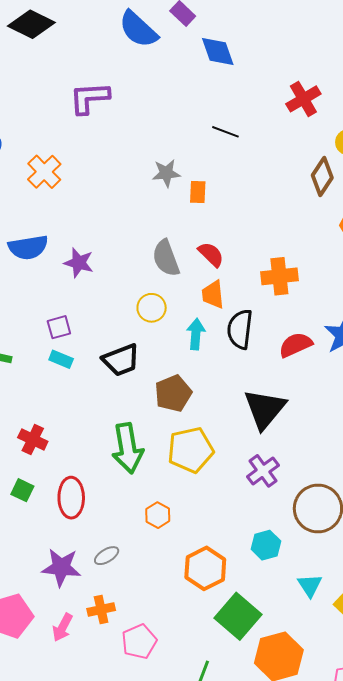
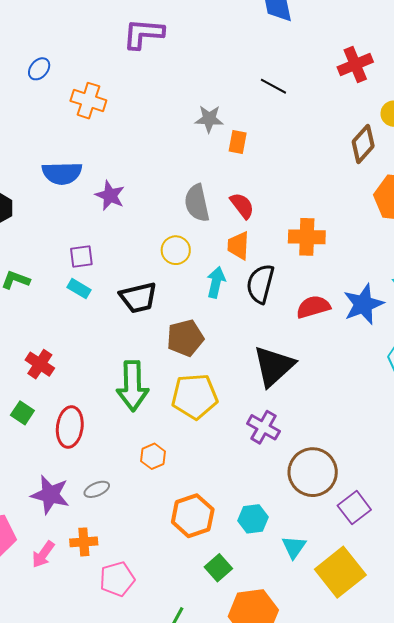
orange cross: (44, 172) -> (88, 101), turned -36
purple cross: (263, 471) -> (263, 427), turned -32
cyan hexagon: (266, 545) -> (253, 519), moved
green square: (238, 616) -> (218, 568), size x0.6

